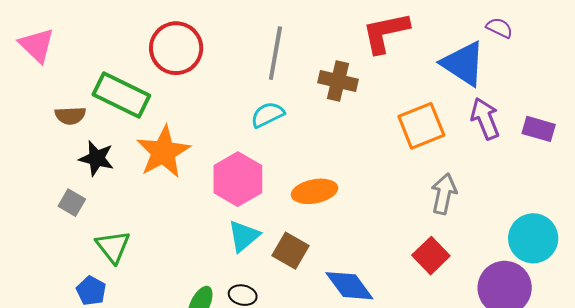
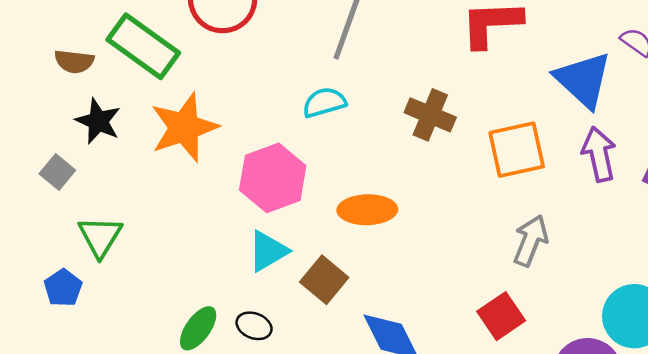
brown cross: (338, 81) -> (430, 115), moved

